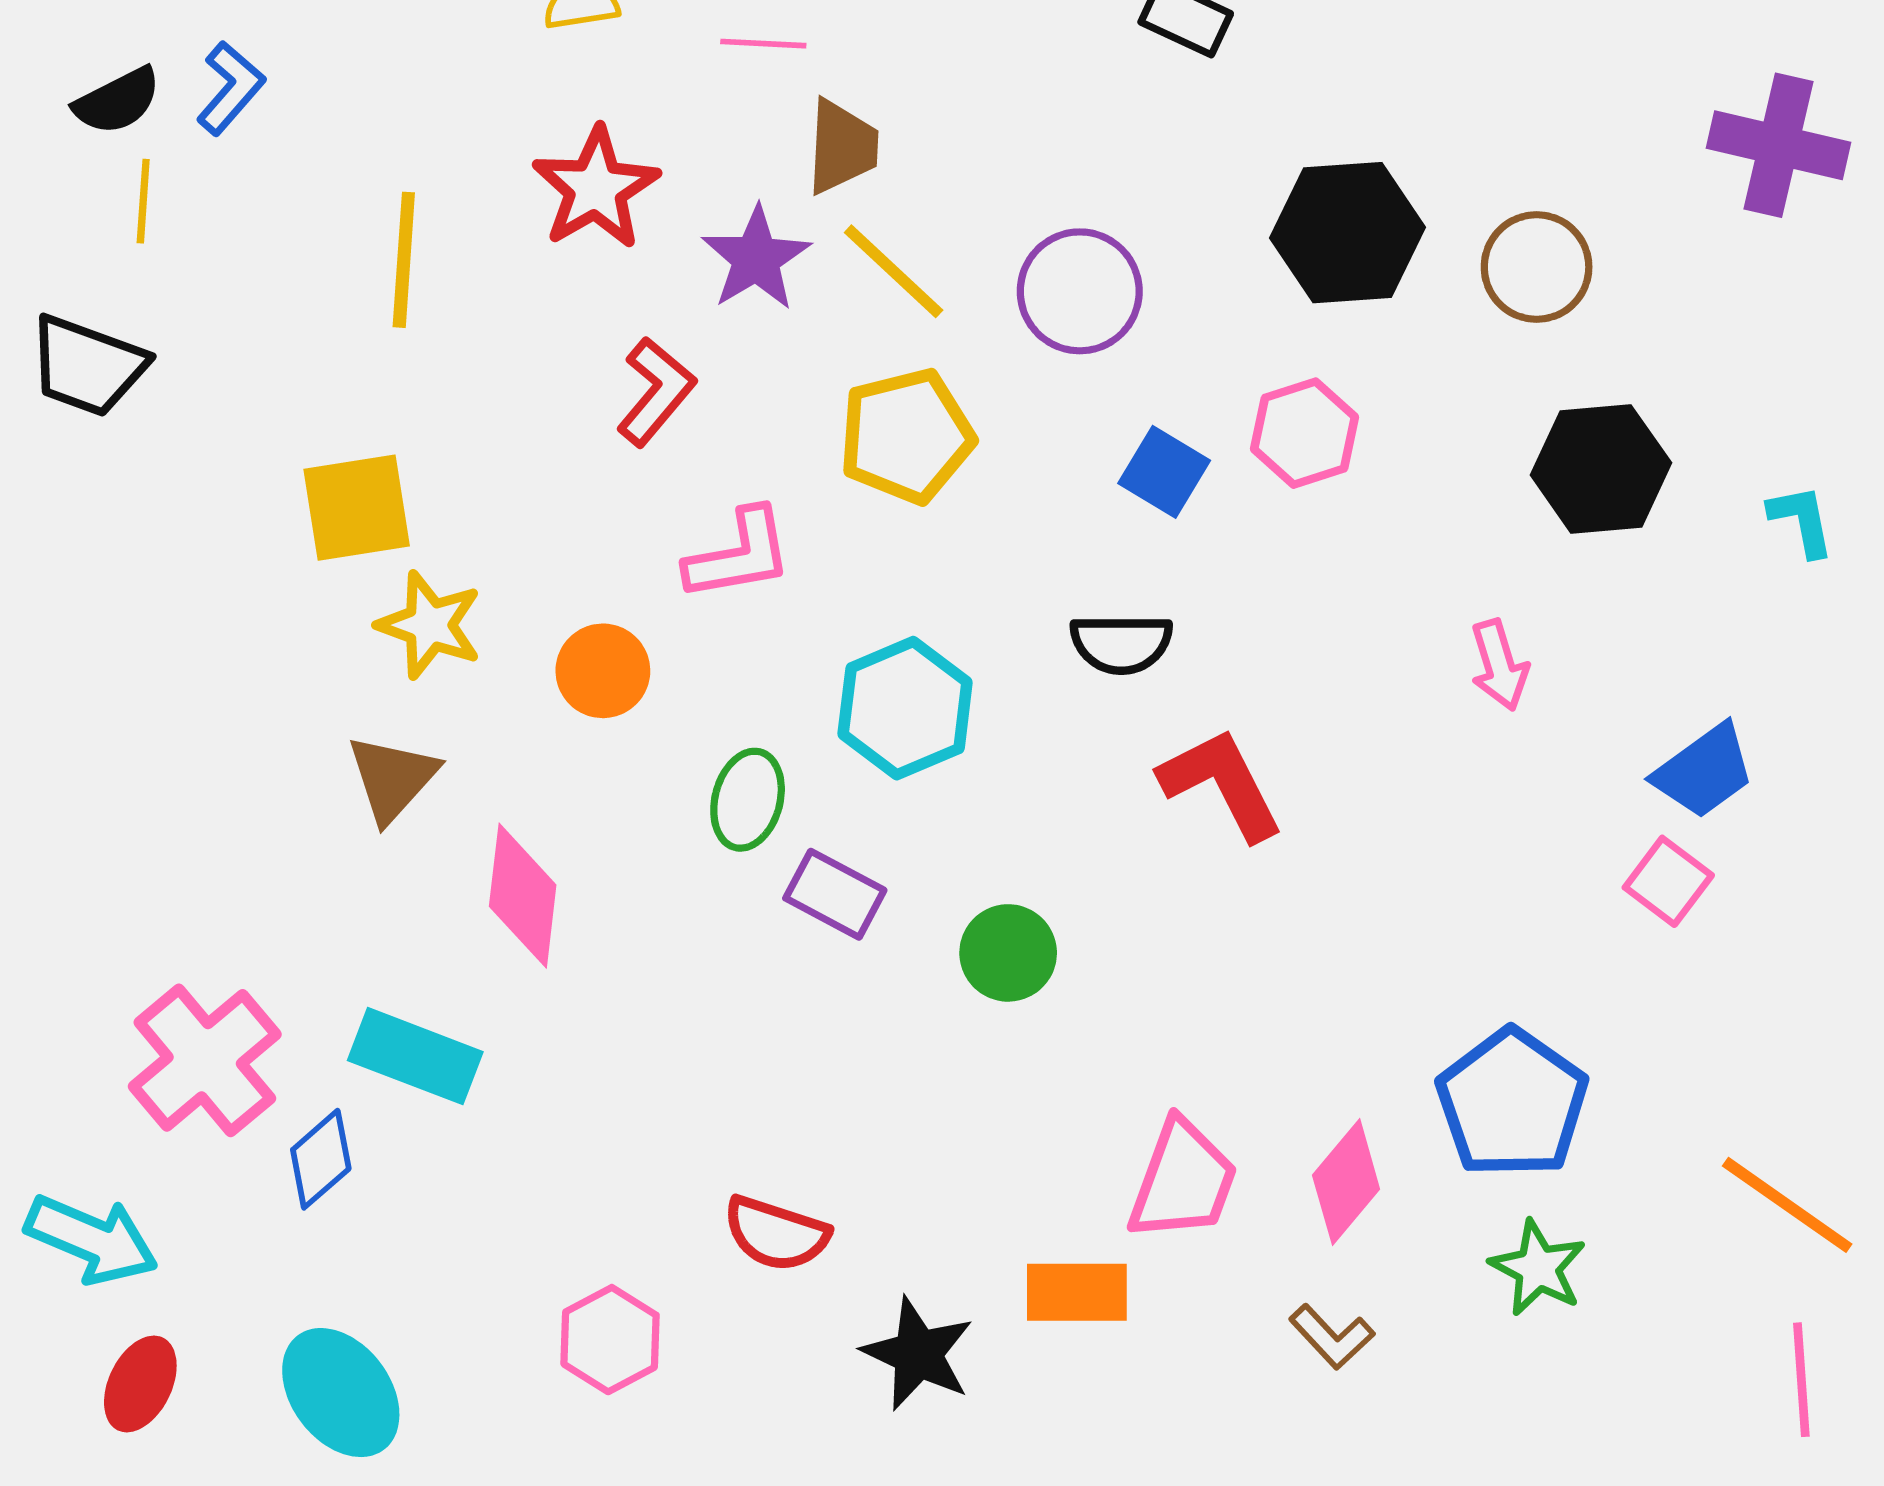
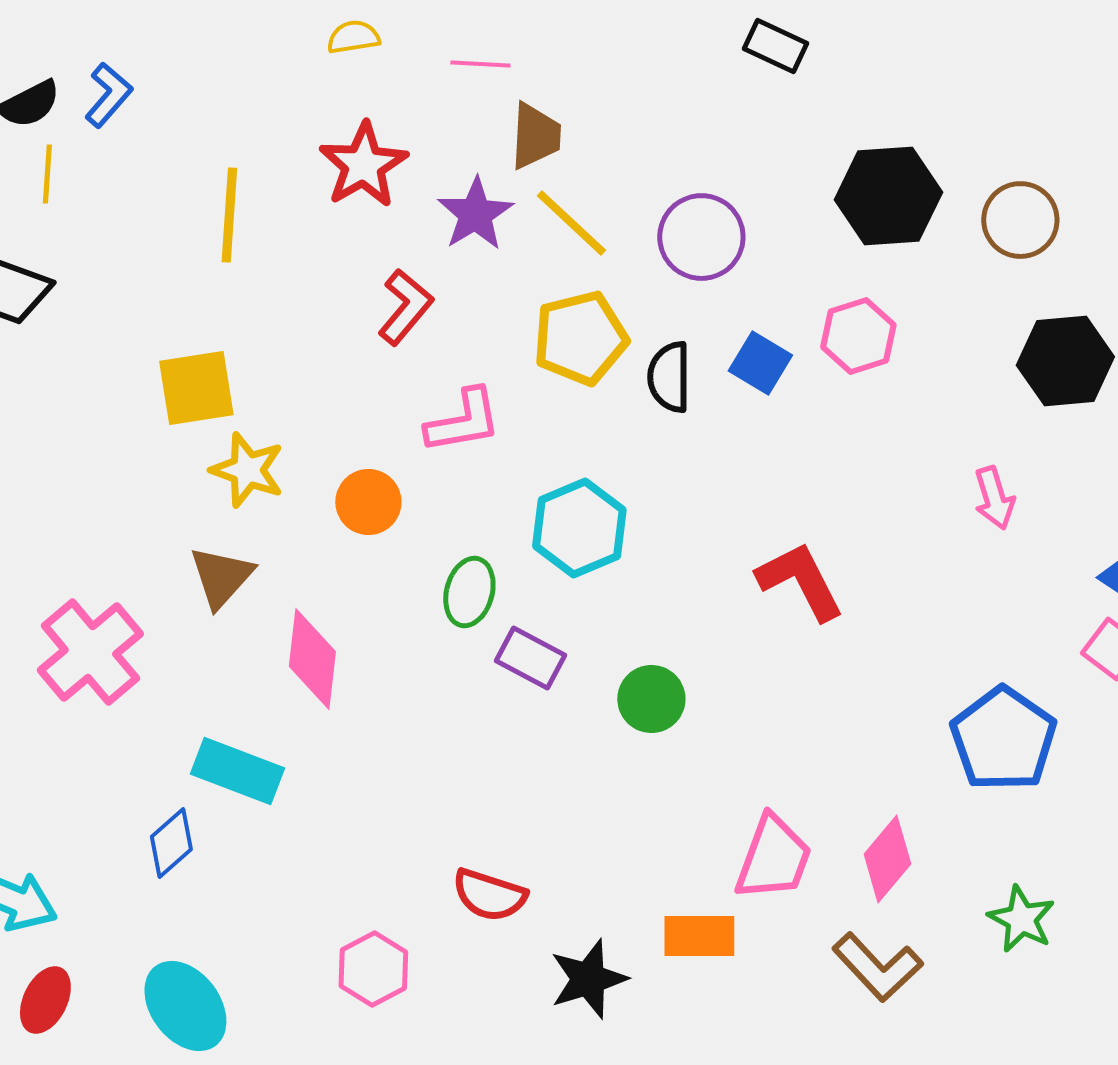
black semicircle: (1121, 644) -> (669, 377), moved, turned 90
pink cross: (205, 1060) -> (90, 652), moved
blue pentagon: (1512, 1103) -> (1003, 739), moved
brown L-shape: (1332, 1337) -> (877, 967), size x1.5
black star: (918, 1354) -> (588, 979), turned 30

